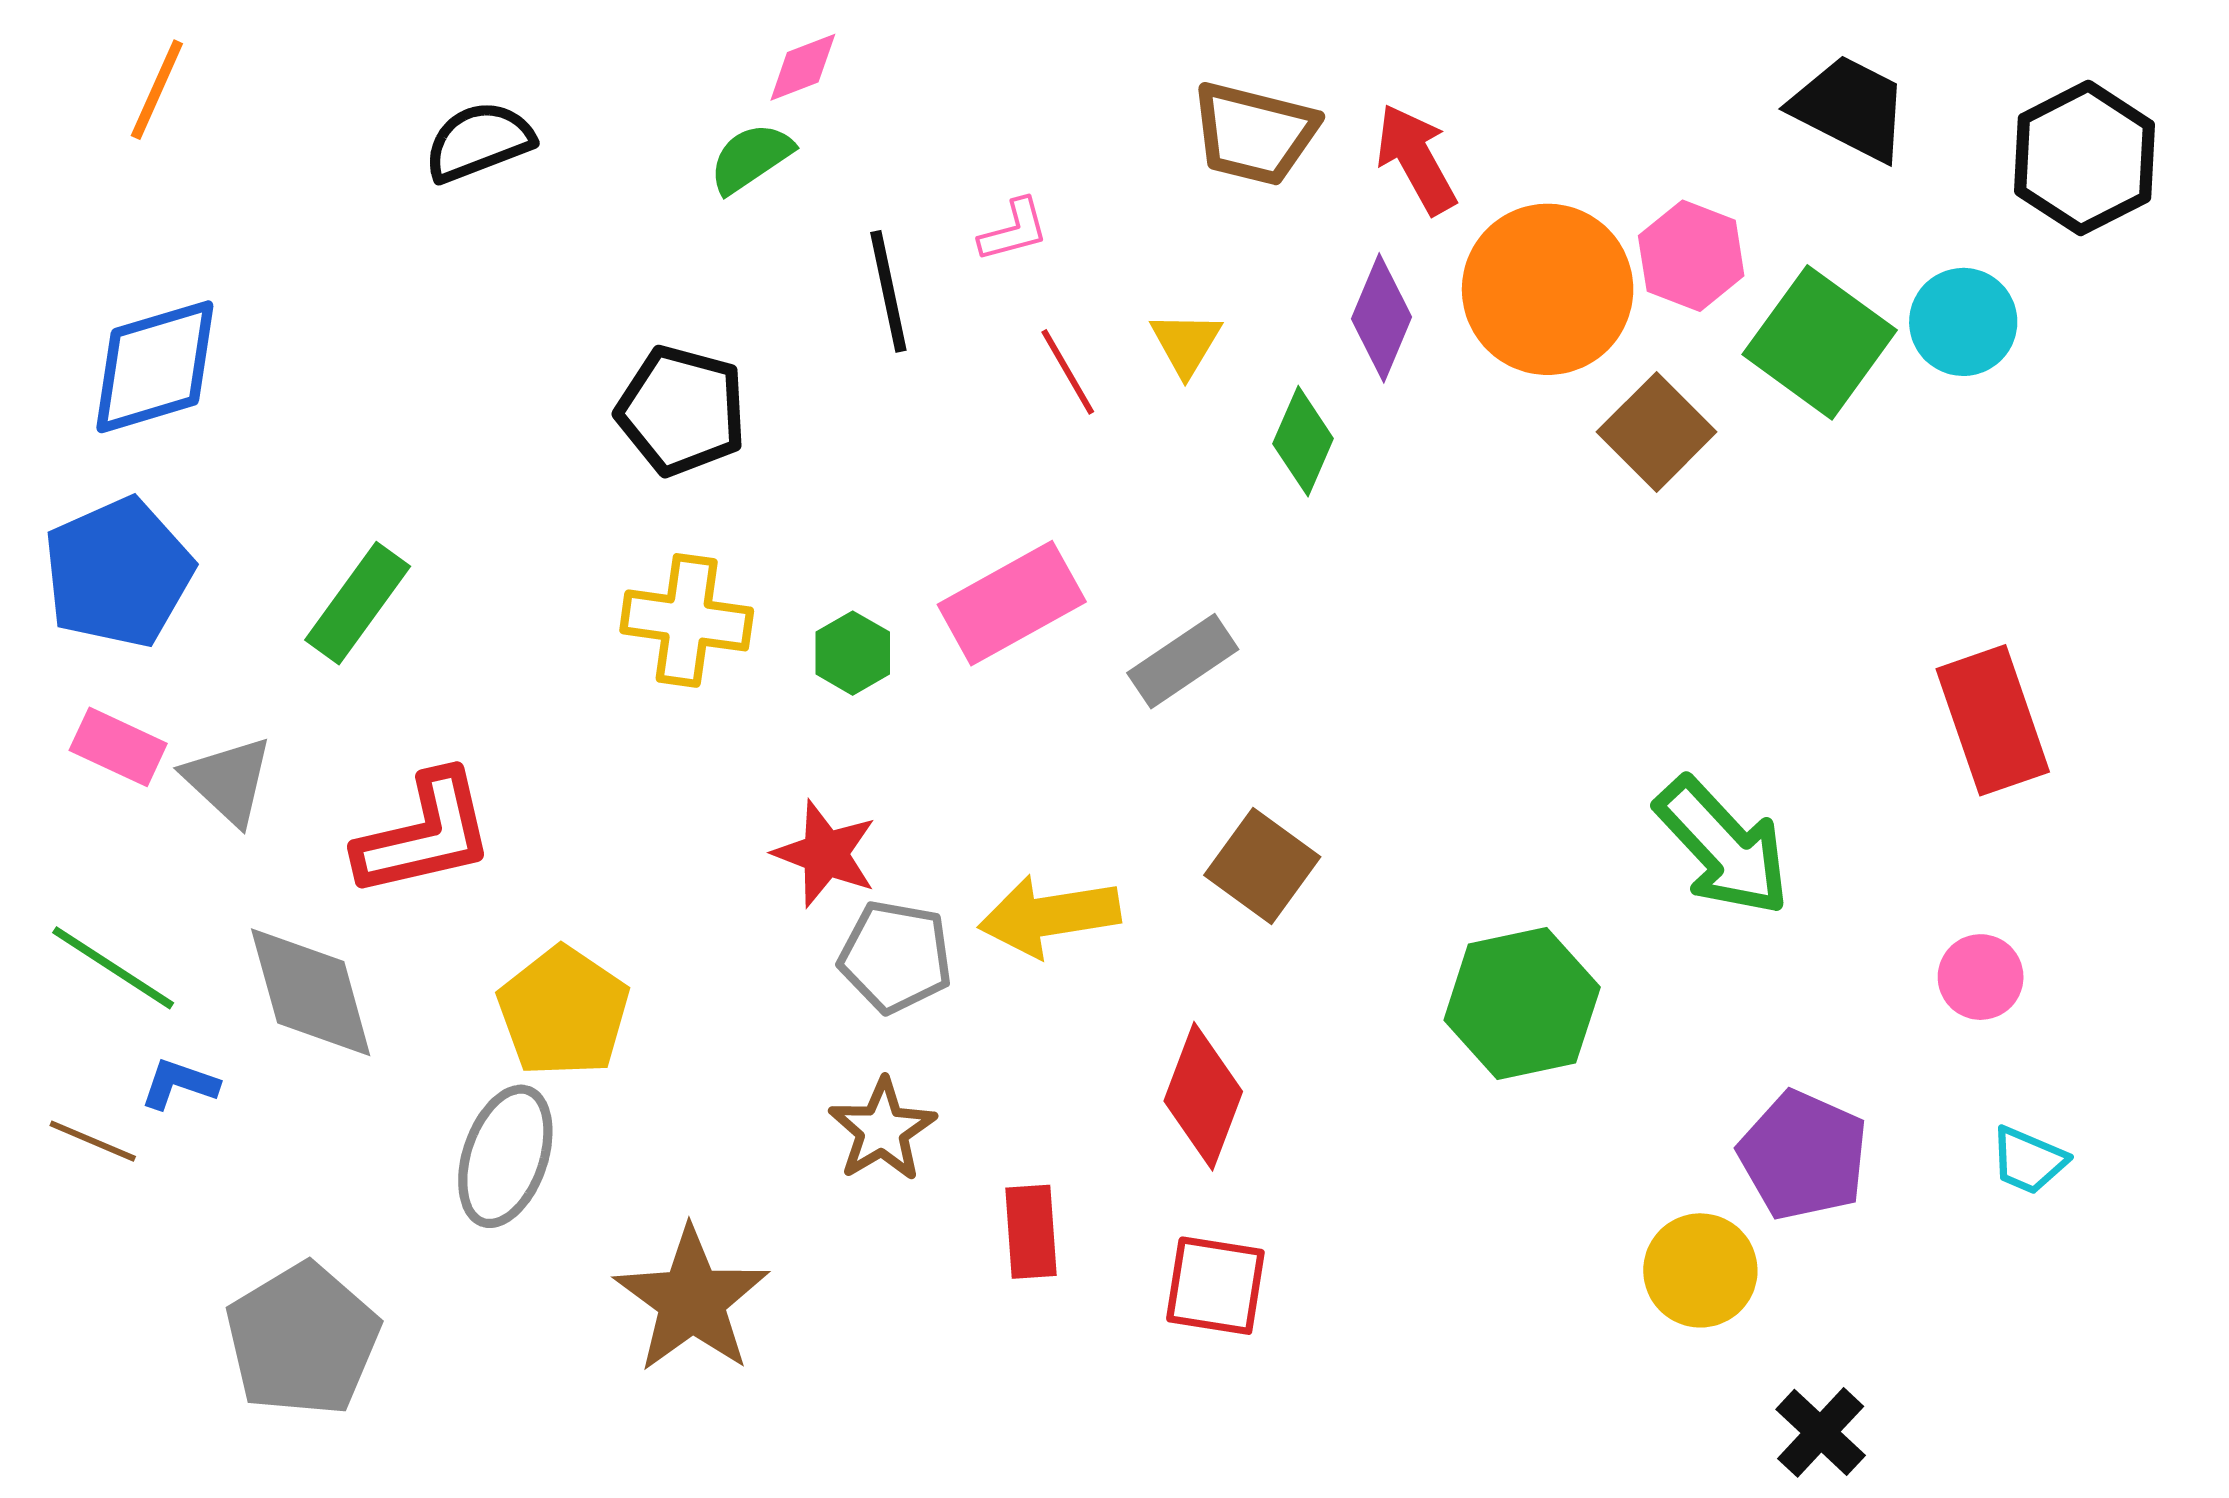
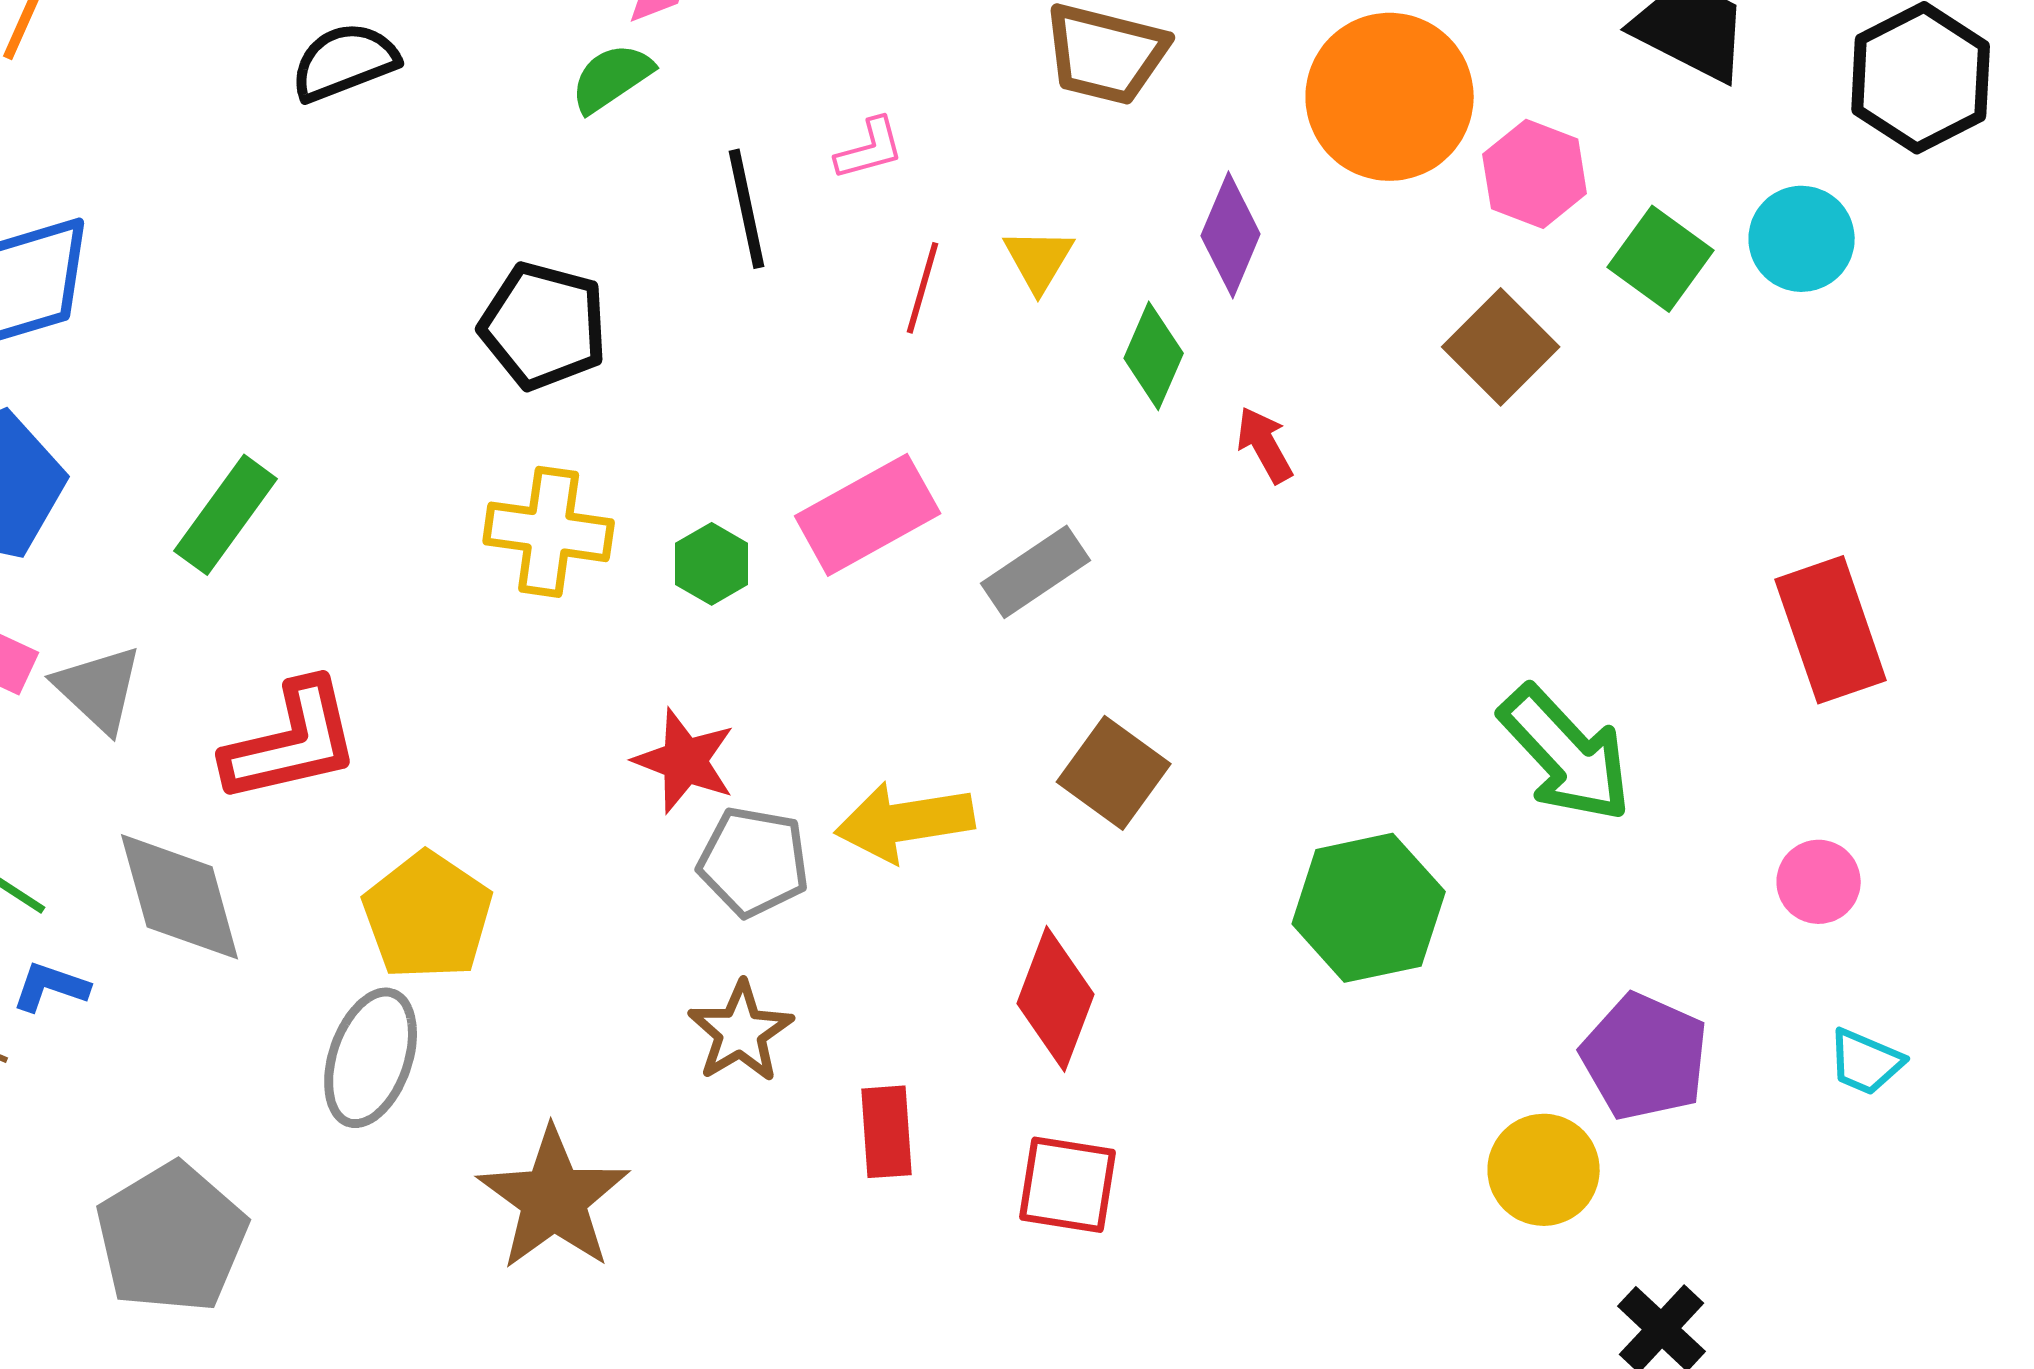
red arrow: (1416, 159) -> (1265, 445), moved, size x0.7
orange circle: (1548, 289) -> (1390, 97), moved
green square: (1820, 342) -> (1661, 259), size x0.7
red line: (1068, 372) -> (923, 288), turned 46

